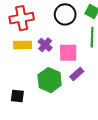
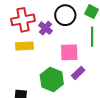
purple cross: (45, 45) -> (46, 28), moved

